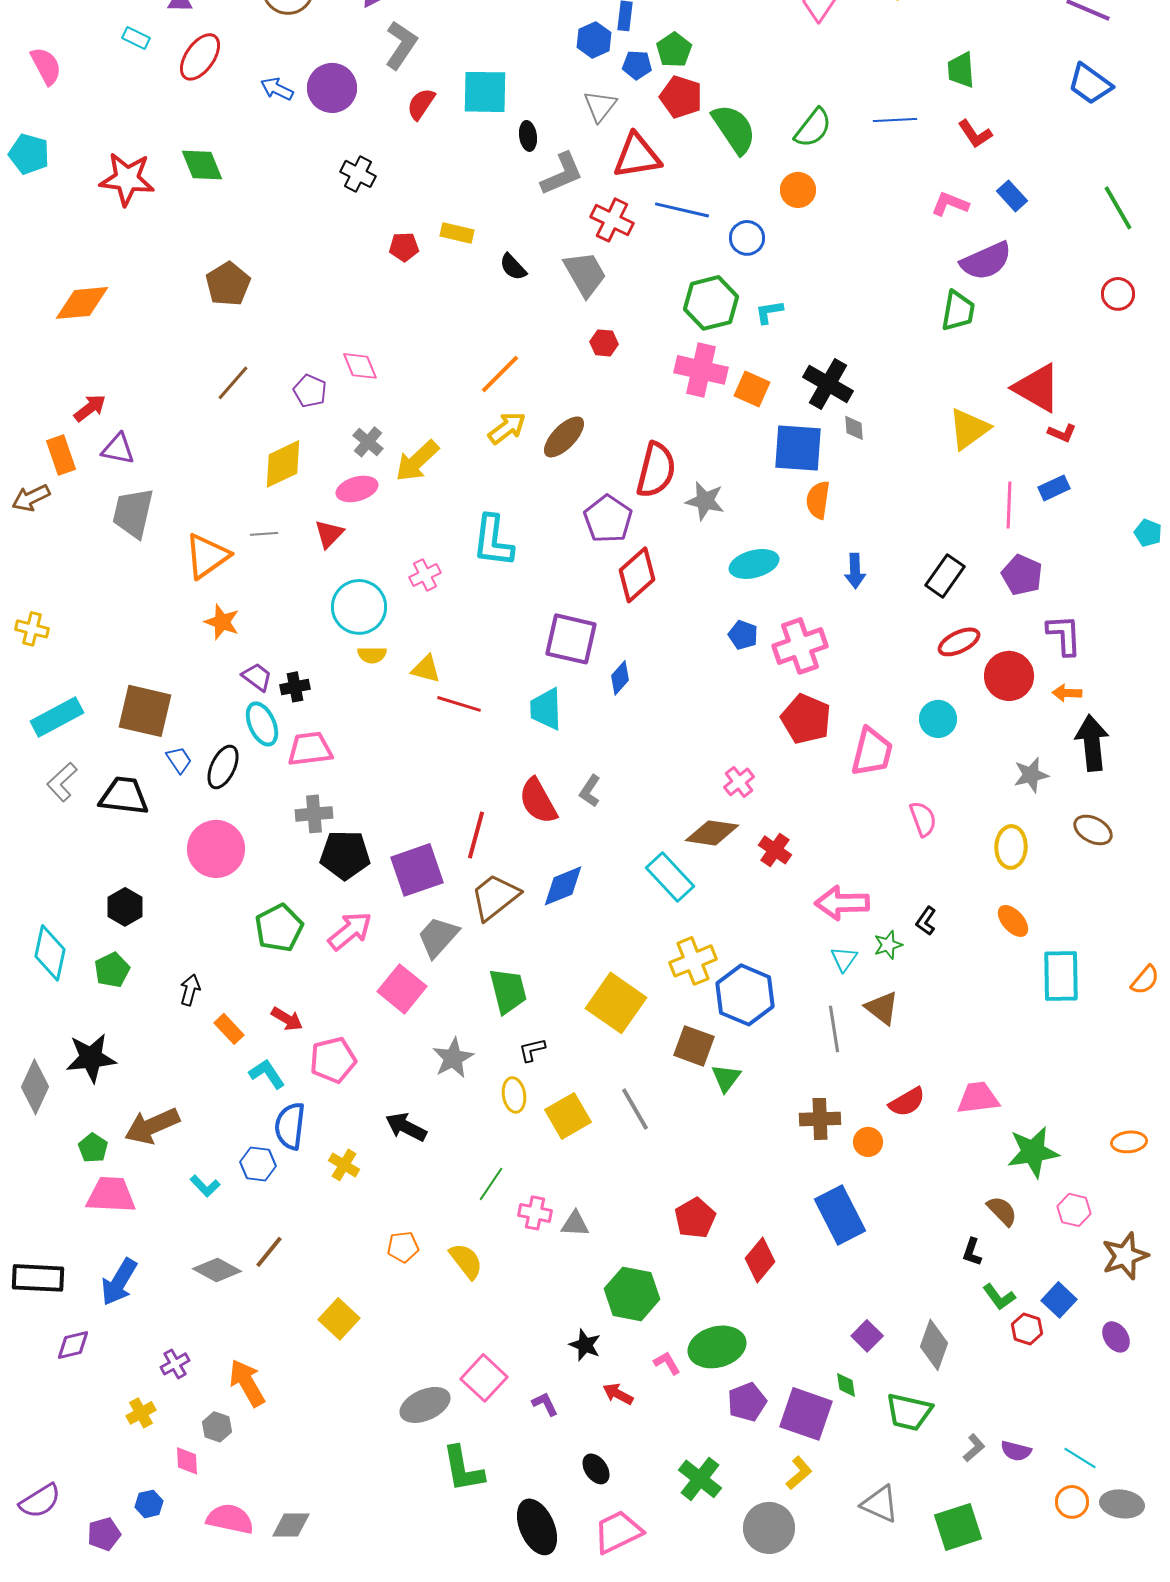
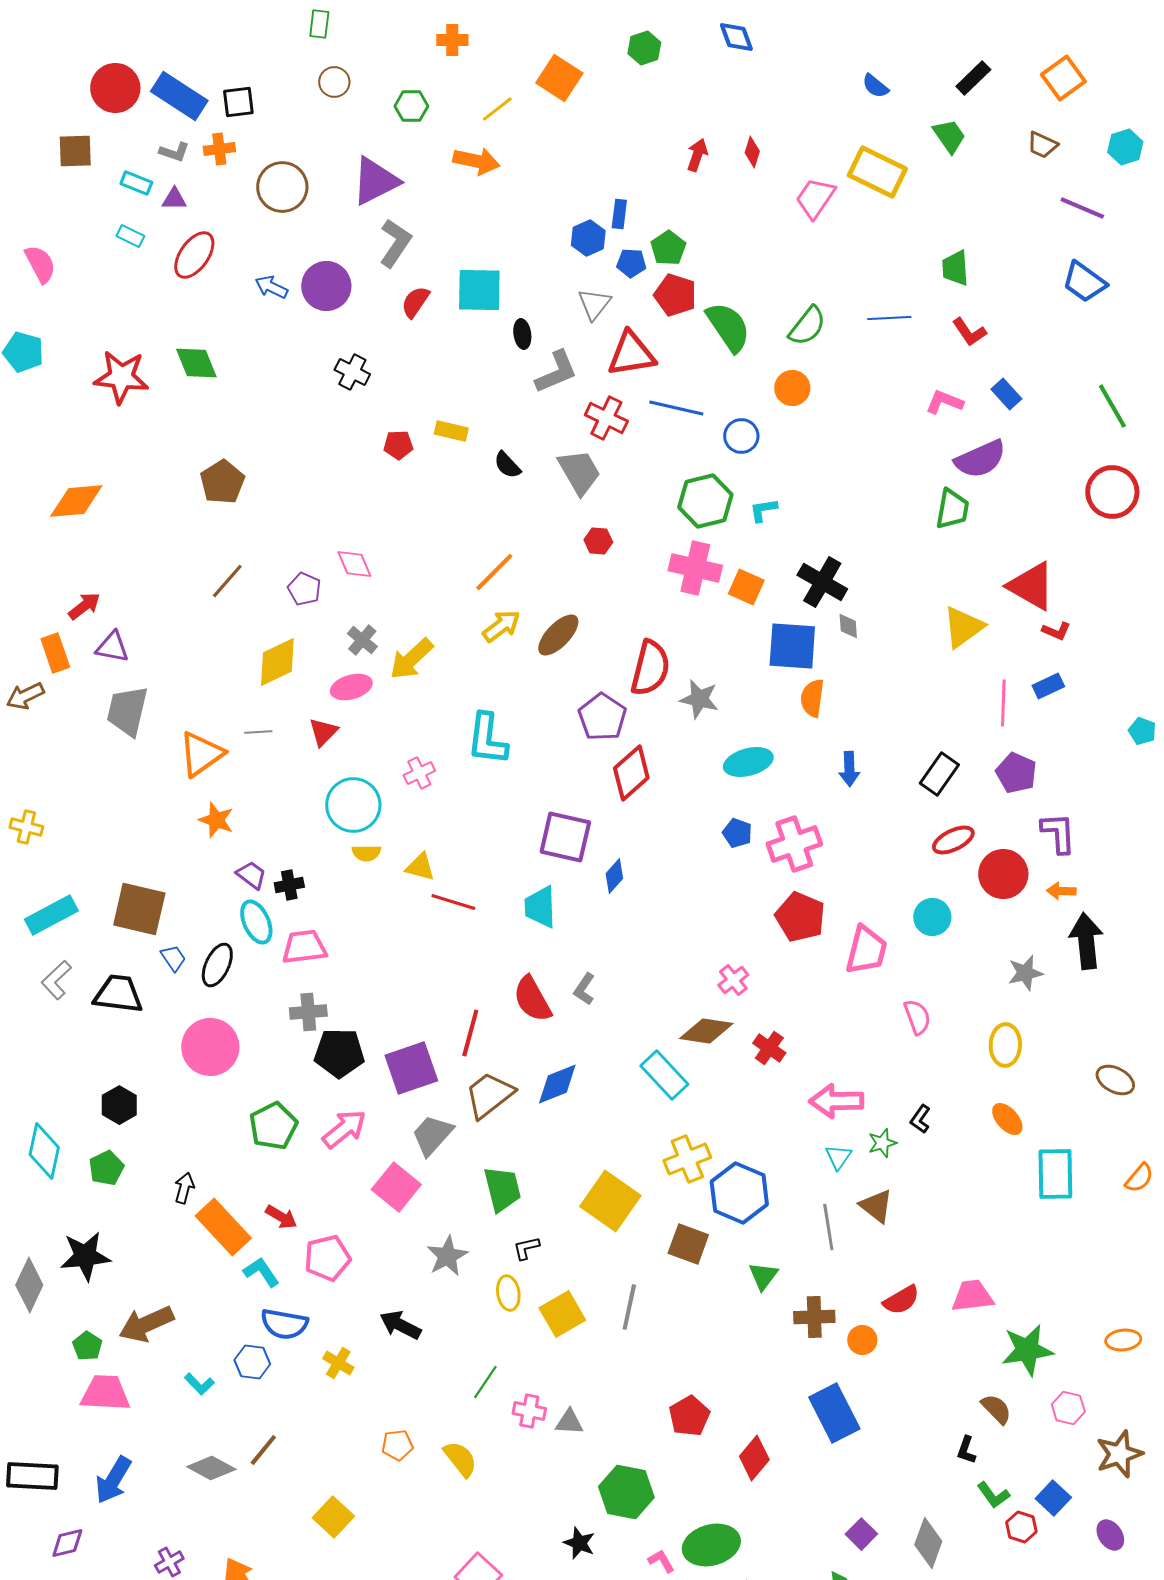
red circle: (1118, 294) -> (1112, 492), size x1.6
brown ellipse: (1093, 830) -> (1115, 1080), moved
orange rectangle: (229, 1029) -> (223, 1227), size x1.8
green triangle: (726, 1078) -> (763, 1276), moved
gray line: (635, 1109) -> (629, 1307), turned 42
blue semicircle: (290, 1126) -> (284, 1324), turned -87

